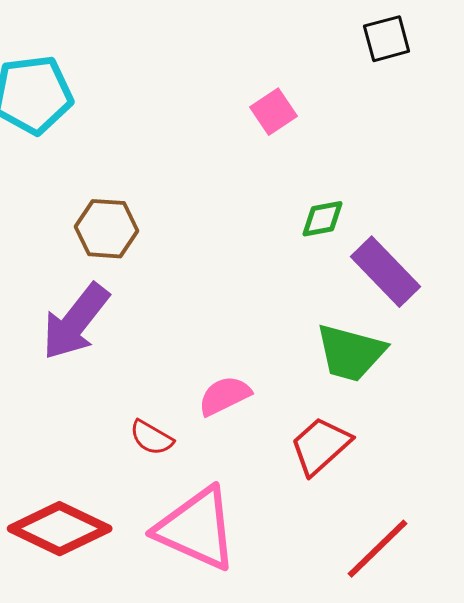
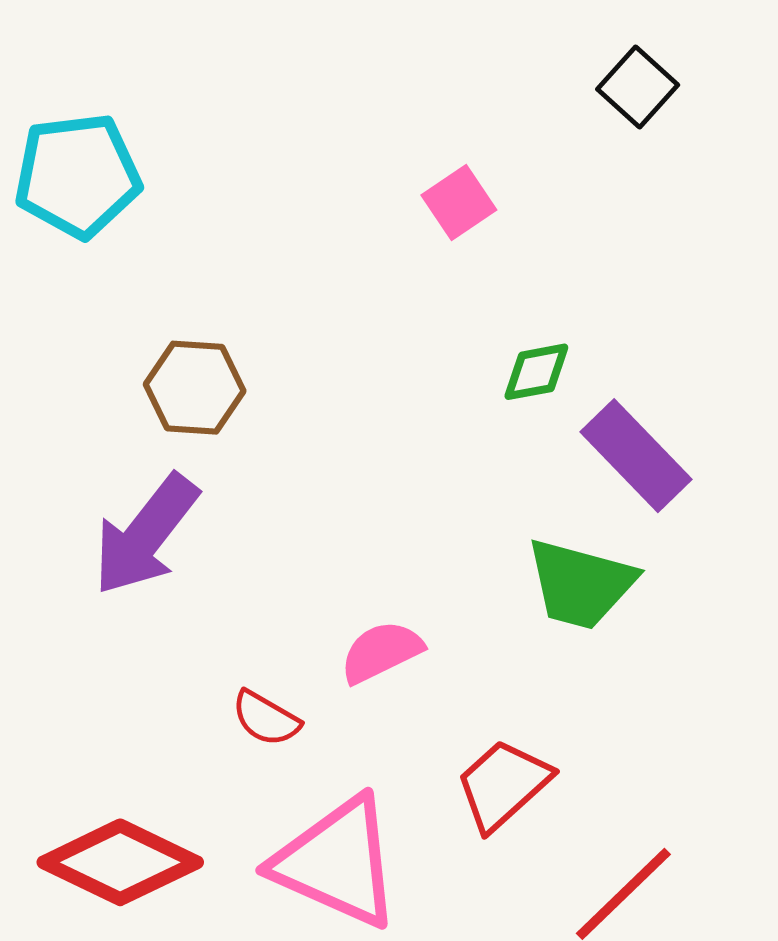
black square: (386, 39) -> (638, 87), turned -33
red trapezoid: (320, 446) -> (503, 785), moved

